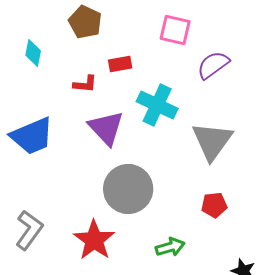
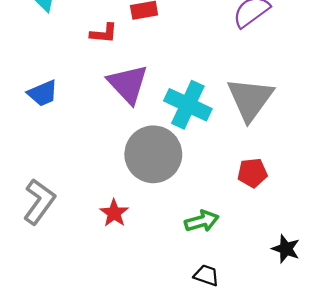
cyan cross: (157, 105) -> (188, 105), moved
blue trapezoid: (32, 136) -> (43, 93), size x0.6
red star: (94, 240) -> (114, 213), size x0.6

